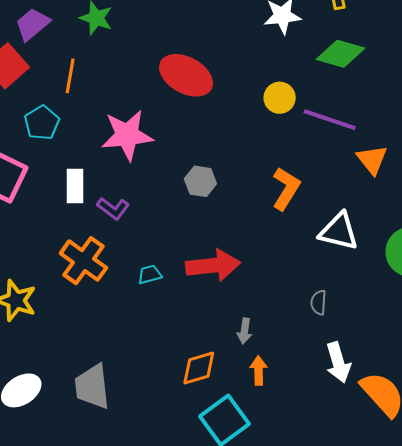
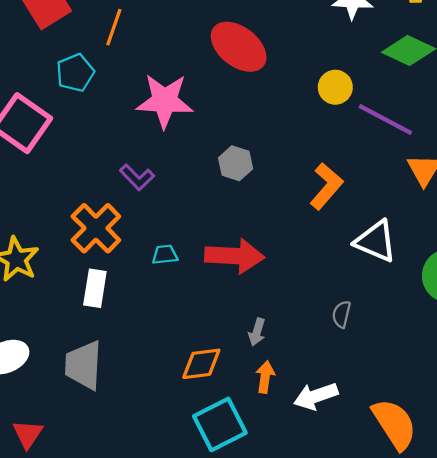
white rectangle: (75, 186) -> (95, 288), moved
white arrow: (338, 362) -> (316, 396), moved, turned 78

